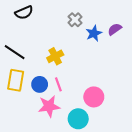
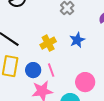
blue star: (94, 33) -> (77, 40), moved

